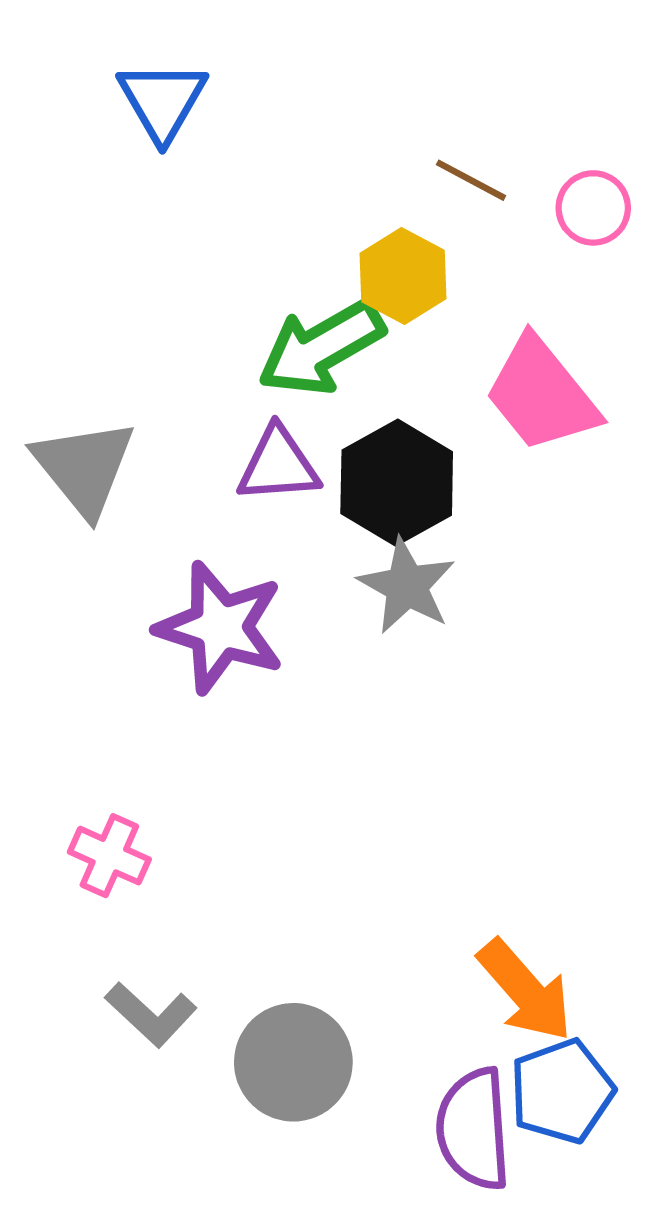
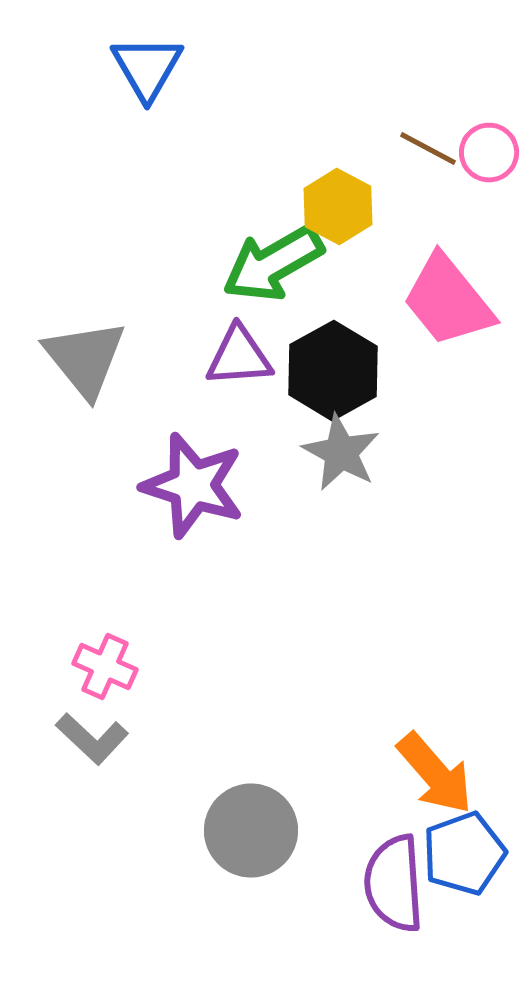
brown line: (471, 180) -> (428, 149), moved
gray L-shape: (151, 1014) -> (92, 739), moved

